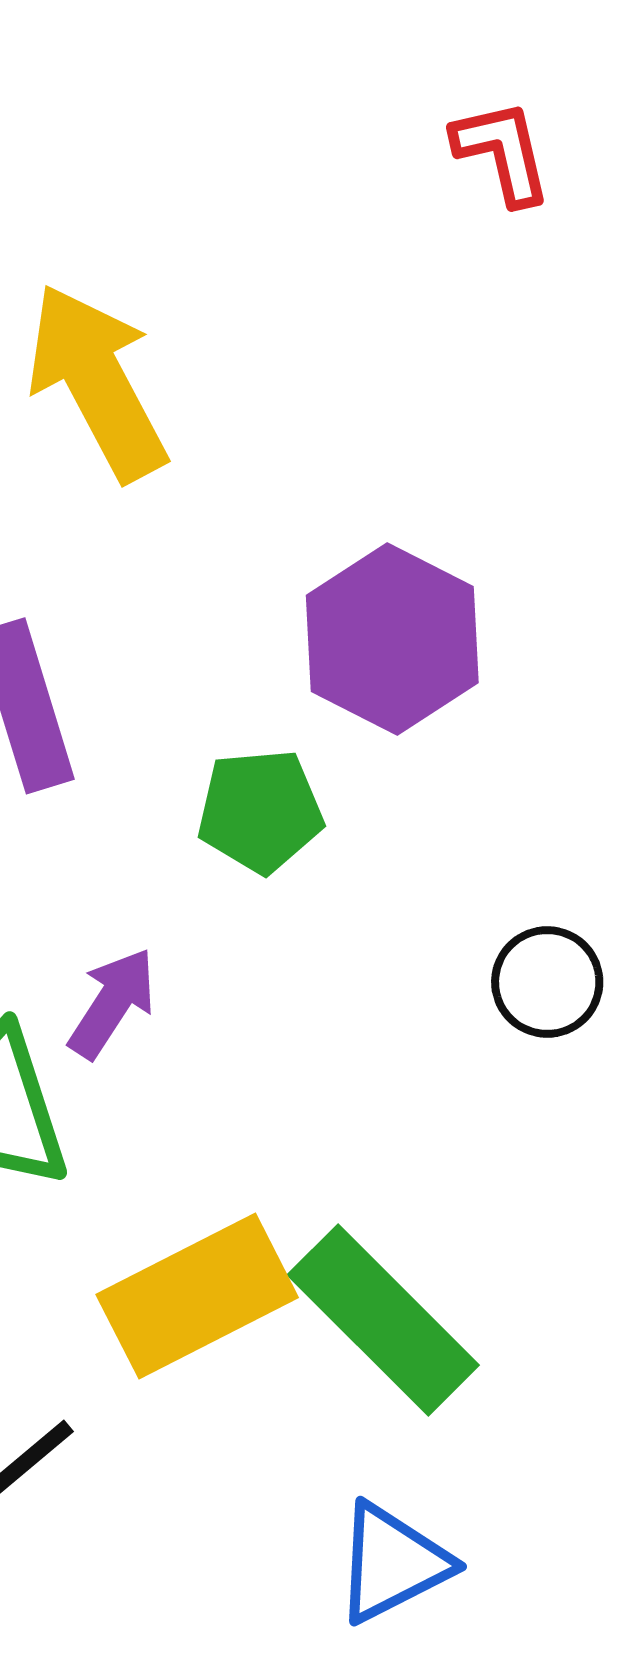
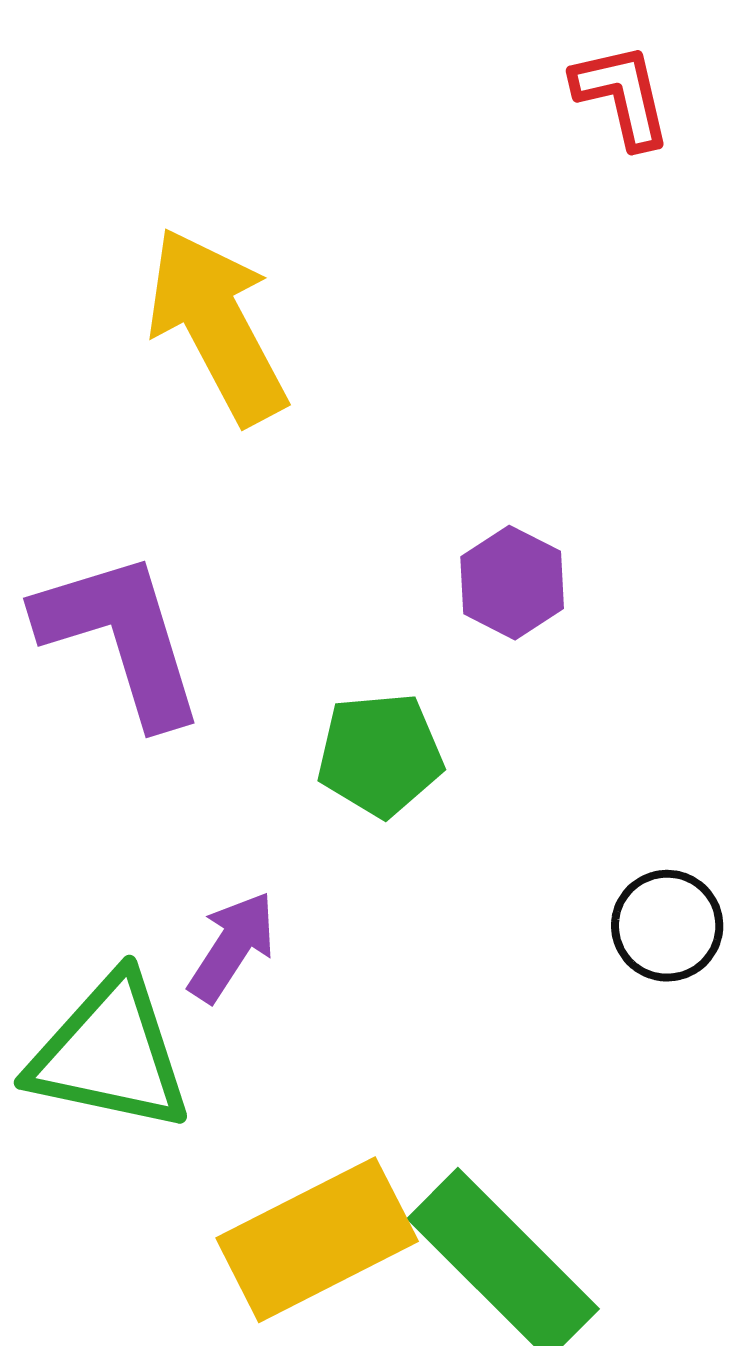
purple hexagon: (392, 639) -> (512, 583), size x0.6

